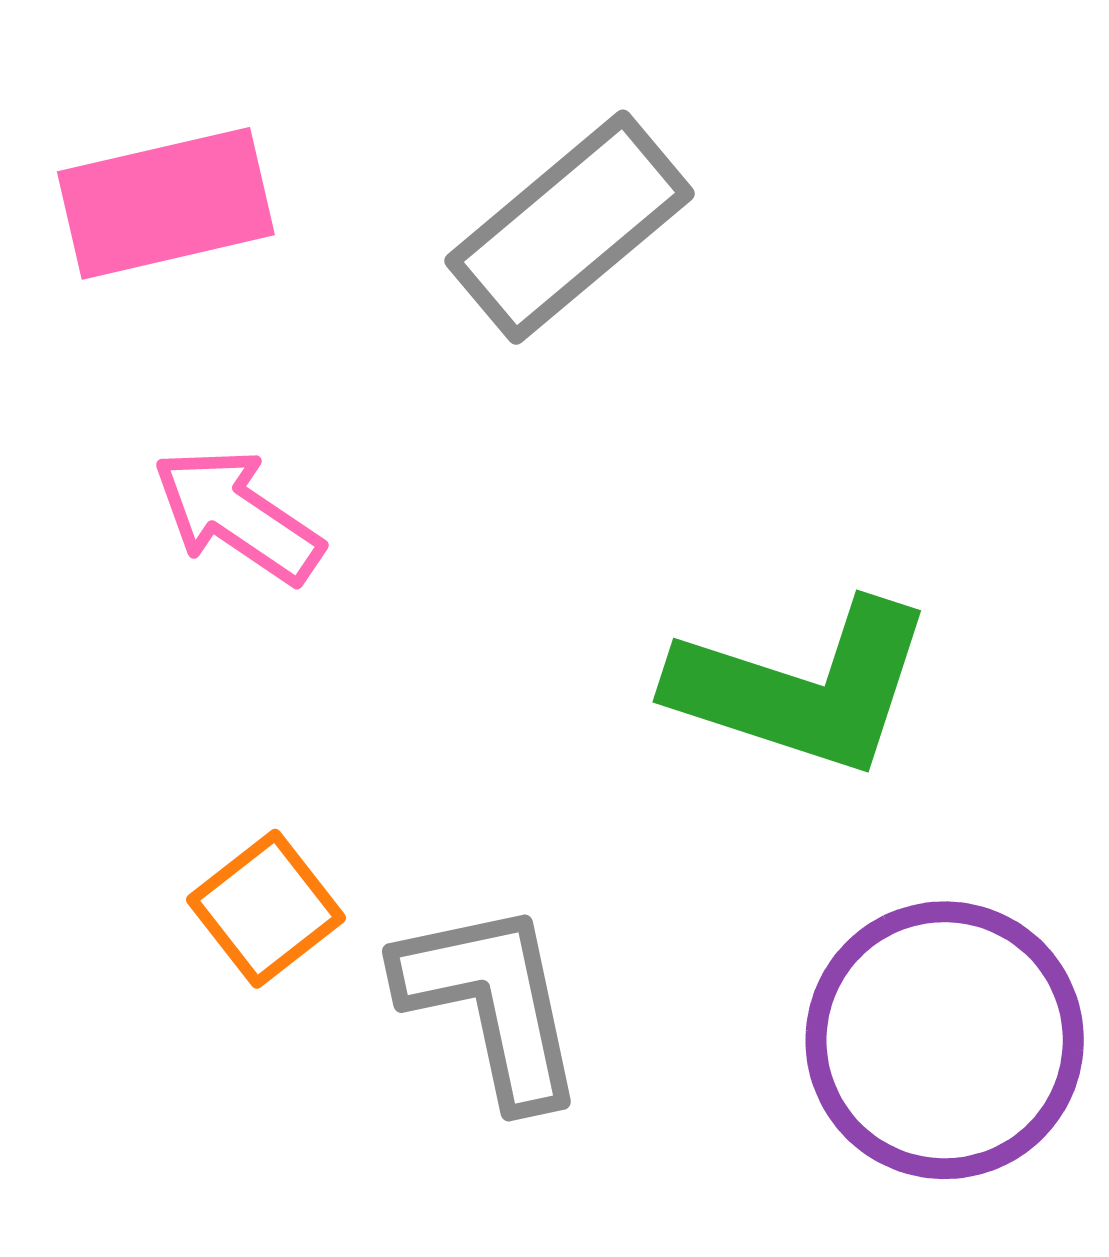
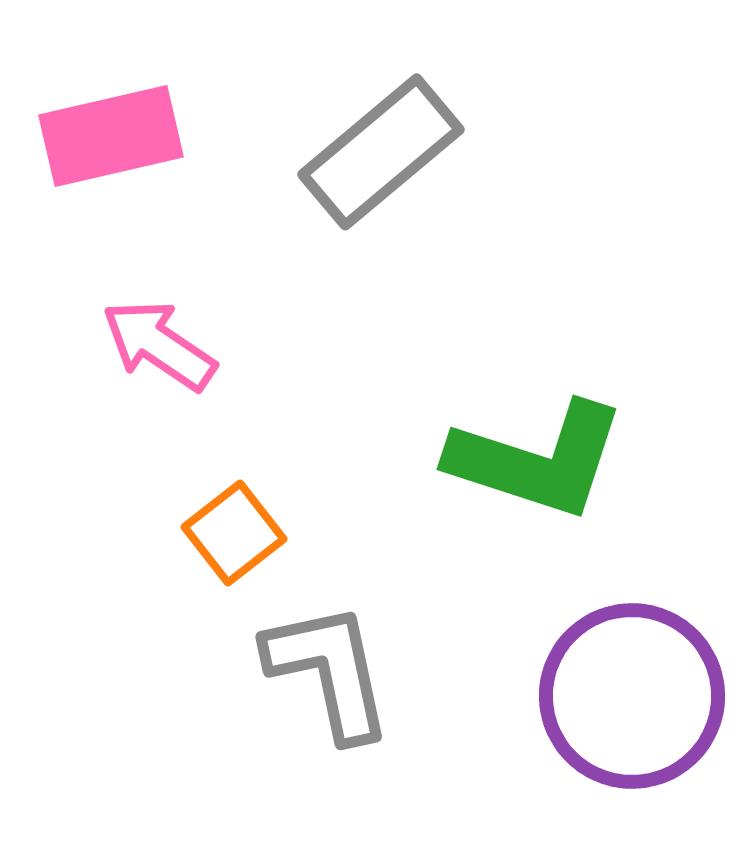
orange square: (266, 909) -> (234, 533), moved

